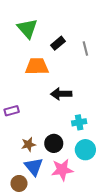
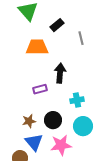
gray line: (85, 49) -> (81, 38), moved
black arrow: (61, 94) -> (60, 73), turned 96
purple rectangle: (12, 111) -> (40, 89), moved

